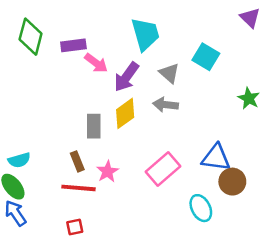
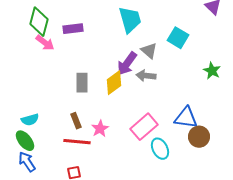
pink arrow: (96, 63) -> (45, 43), moved
purple arrow: (126, 77) -> (127, 64), moved
gray rectangle: (94, 126) -> (82, 83), moved
cyan ellipse: (201, 208) -> (160, 149), moved

